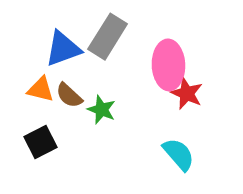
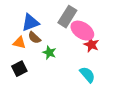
gray rectangle: (108, 37) -> (67, 17), moved
pink ellipse: (168, 65) -> (82, 31), turned -55
brown semicircle: (69, 95) -> (34, 38), moved

